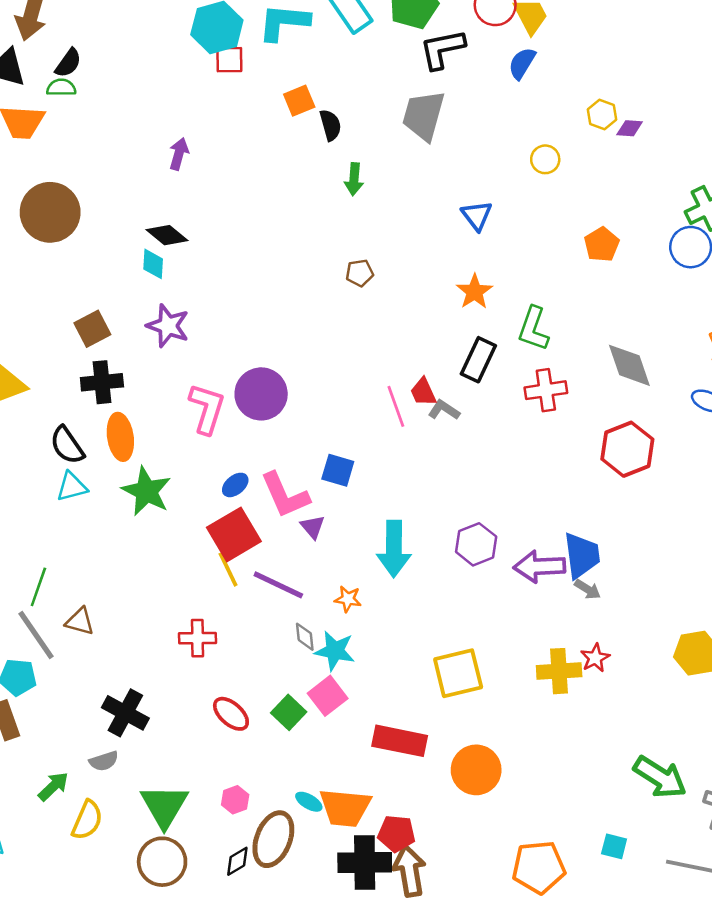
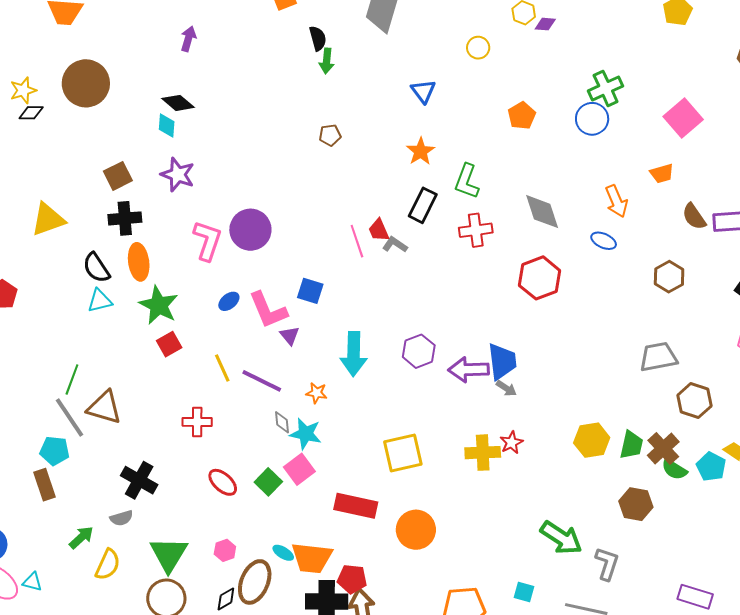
black semicircle: (330, 125) -> (318, 38), moved
red square: (234, 534) -> (169, 344), moved, size x0.6
brown triangle: (80, 622) -> (104, 407), size x1.5

